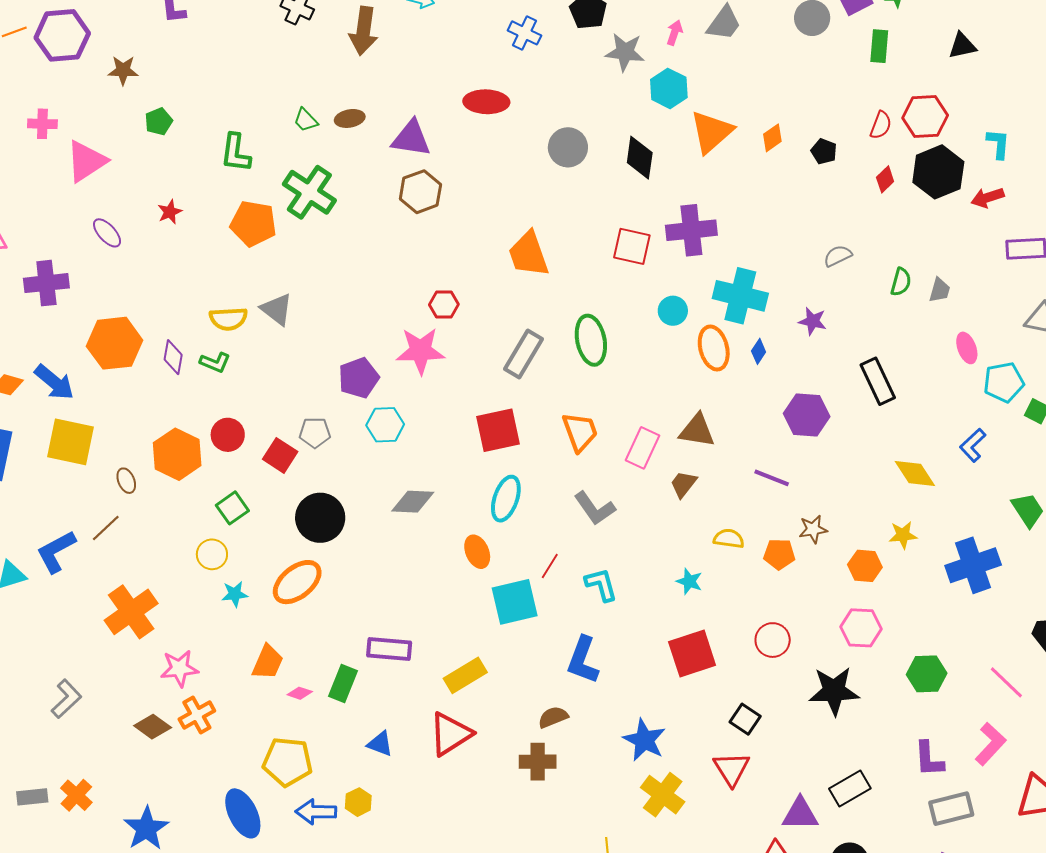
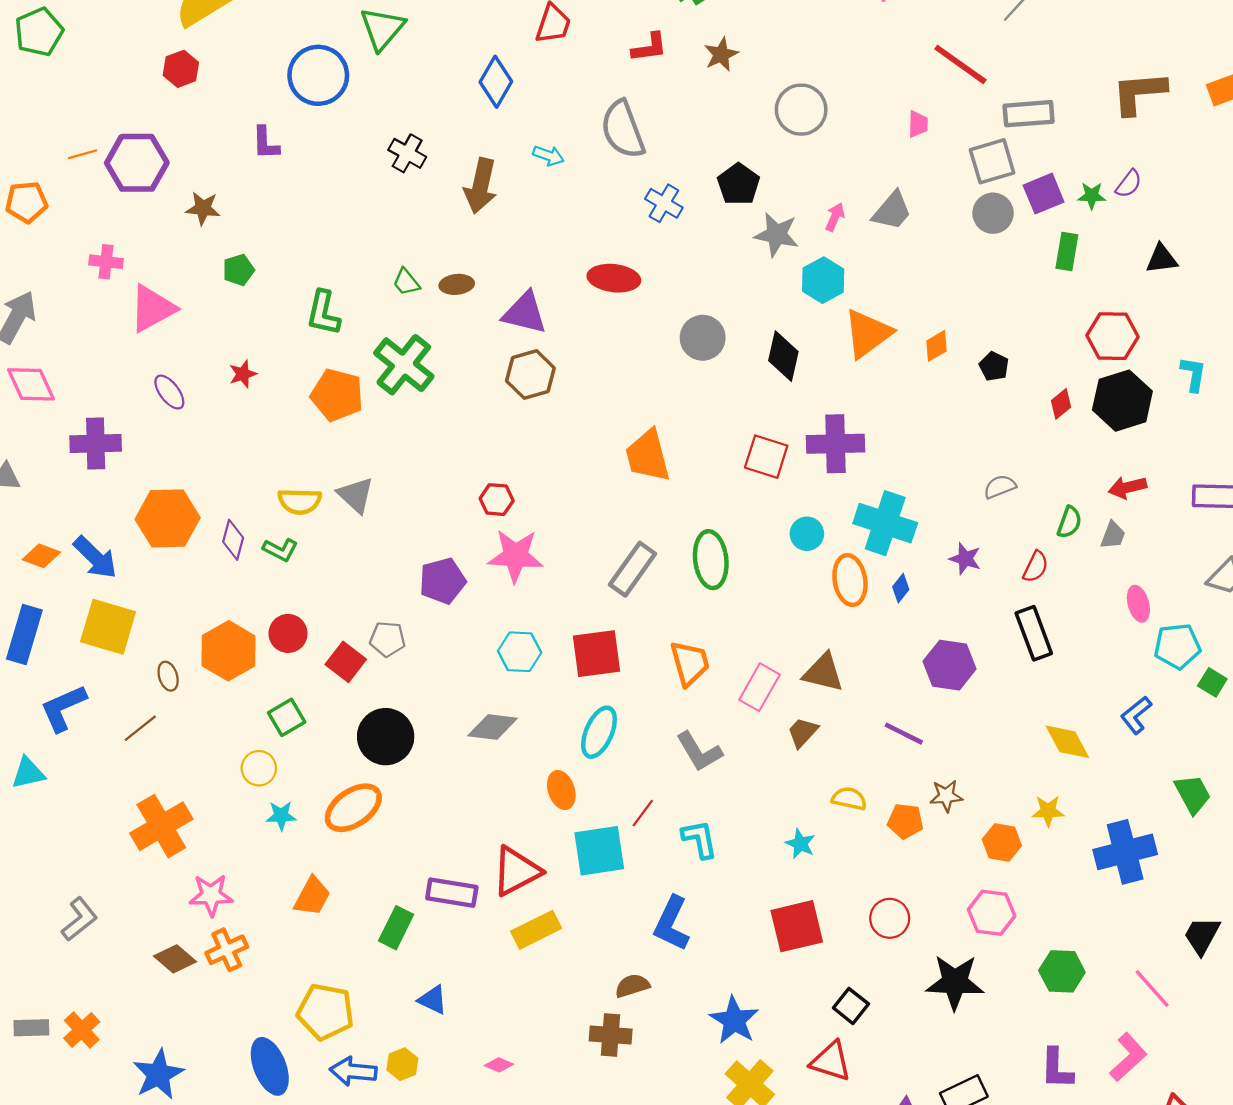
red semicircle: (881, 125) -> (1036, 567), moved
red arrow: (988, 198) -> (1127, 487), moved
red hexagon: (444, 305) -> (497, 500), moved
cyan hexagon: (385, 425) -> (520, 652), moved
blue L-shape: (56, 551) -> (63, 708), moved
pink diamond: (300, 693) -> (499, 1065), moved
red triangle: (450, 734) -> (516, 871), moved
red triangle: (731, 769) -> (831, 1061), turned -45

